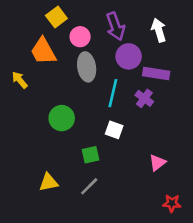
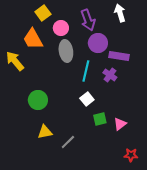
white arrow: (159, 30) -> (120, 13), moved
yellow arrow: (20, 80) -> (15, 61), size x1.5
green circle: (62, 118) -> (38, 100), moved
white square: (114, 130) -> (87, 99), turned 32
green square: (91, 155) -> (100, 119), moved
yellow triangle: (49, 182) -> (45, 132), moved

